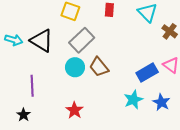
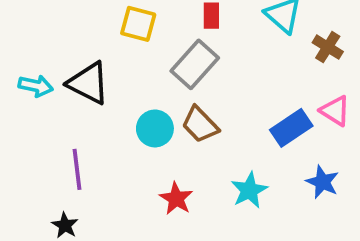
gray rectangle: (82, 40) -> (195, 64), moved
cyan star: (133, 100) -> (249, 190), moved
red star: (74, 110) -> (176, 199), moved

